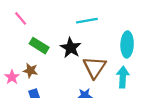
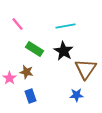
cyan line: (87, 21) -> (66, 26), moved

